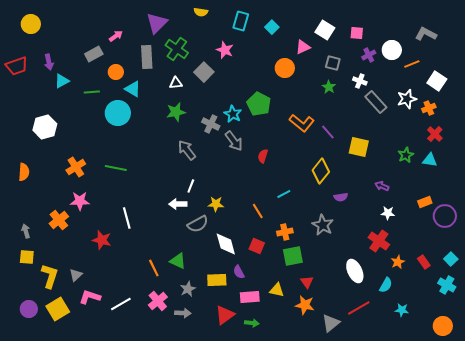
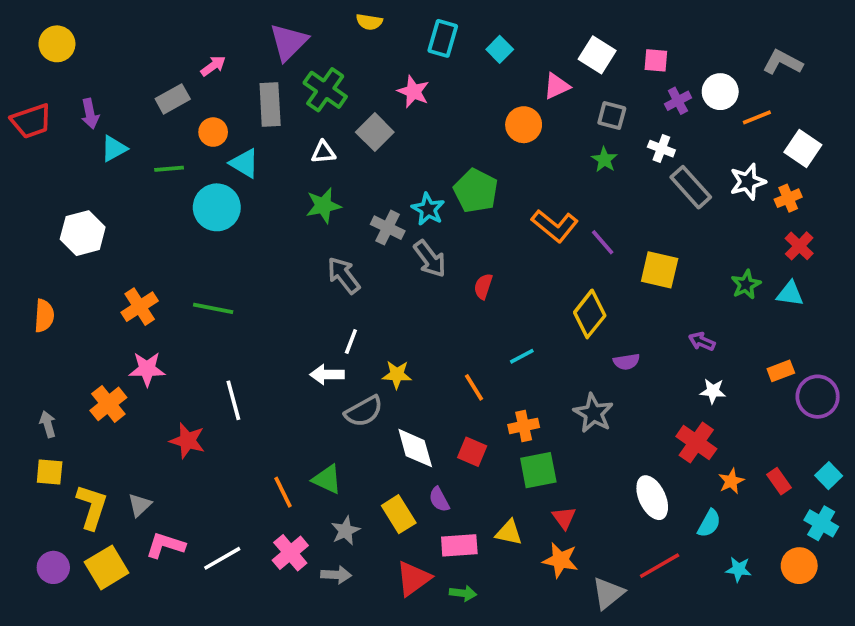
yellow rectangle: (217, 280) -> (399, 514), turned 60
orange circle: (443, 326) -> (799, 566), moved

